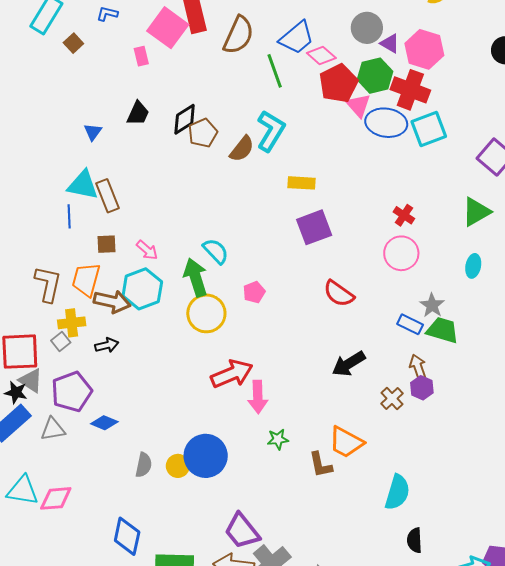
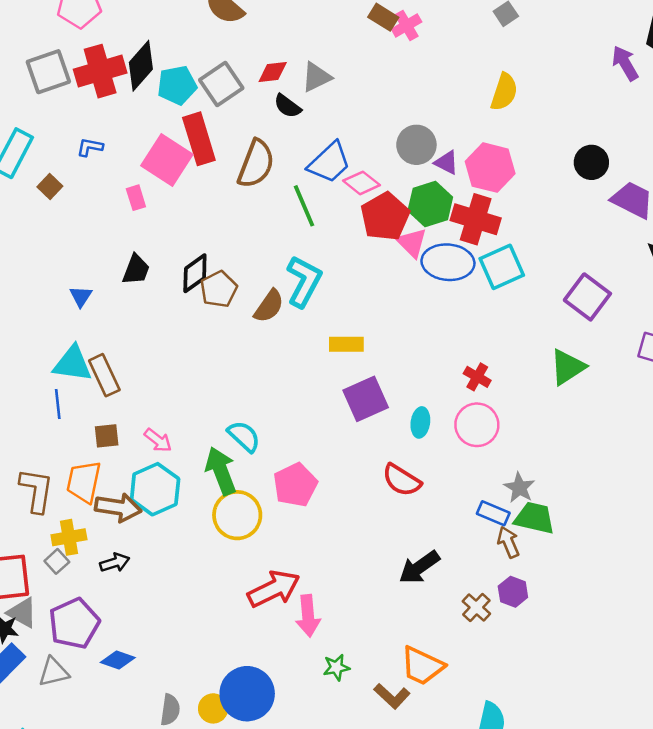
cyan ellipse: (473, 266) -> (420, 422), moved
pink pentagon: (254, 292) -> (295, 485), size x1.6
brown arrow: (418, 367) -> (508, 542), moved
brown L-shape: (321, 465) -> (392, 696), turned -32

